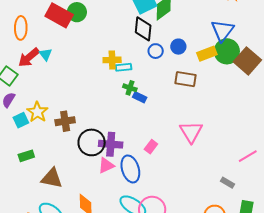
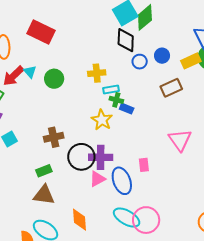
green circle: (77, 12) -> (54, 79), moved
cyan rectangle: (124, 67) -> (111, 89), moved
brown rectangle: (186, 79) -> (171, 88), turned -30
yellow star: (37, 112) -> (102, 120), moved
pink rectangle: (151, 147) -> (144, 165), moved, turned -40
green rectangle: (26, 156) -> (44, 171), moved

